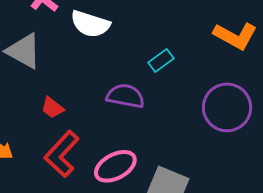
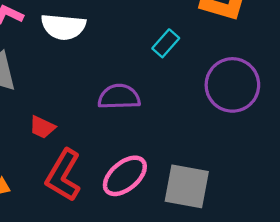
cyan rectangle: (161, 61) -> (166, 43), moved

